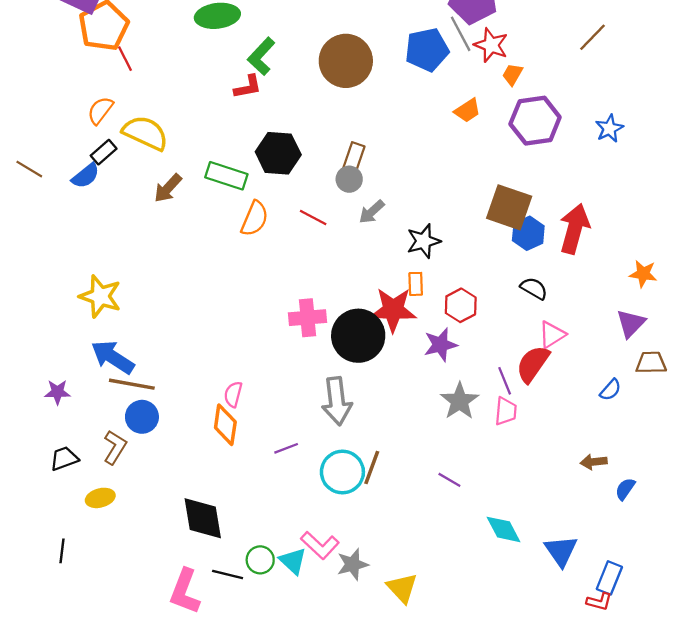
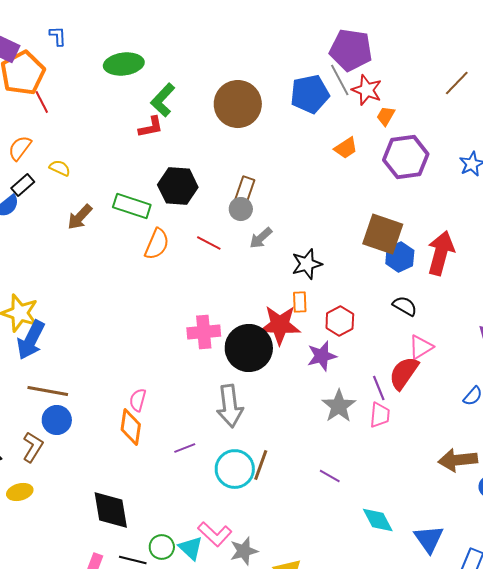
yellow semicircle: (145, 133) -> (60, 168), size x0.5
blue arrow: (113, 357) -> (31, 340), moved, turned -96
brown arrow: (594, 462) -> (458, 460), size x1.6

